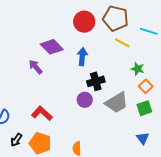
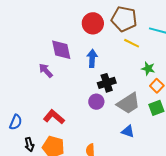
purple diamond: (52, 47) -> (61, 50), turned 35
blue triangle: (143, 138) -> (128, 131), moved, turned -32
black arrow: (16, 140) -> (29, 144), turned -48

